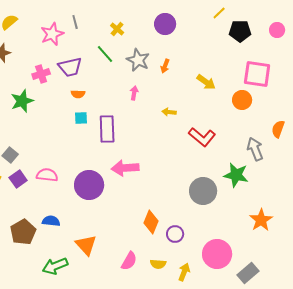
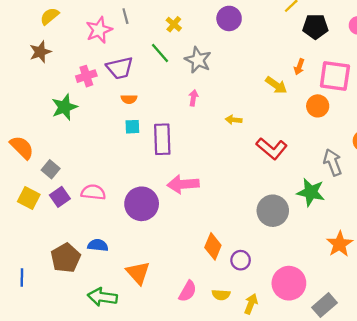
orange arrow: (165, 66) -> (299, 67), moved
green arrow: (55, 266) -> (102, 297), turned 30

